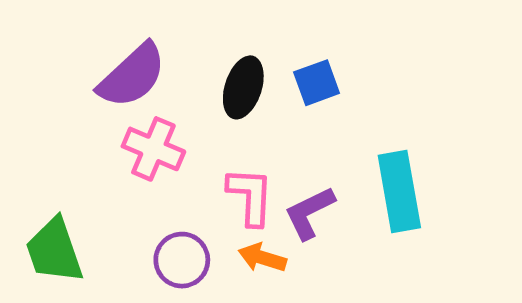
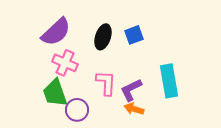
green trapezoid: (54, 251) -> (55, 93), moved
orange arrow: (262, 258) -> (134, 109), moved

